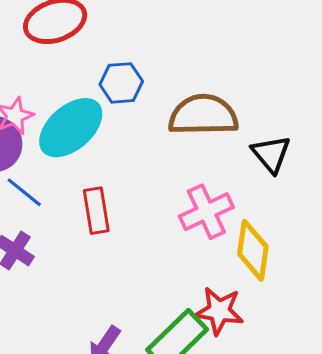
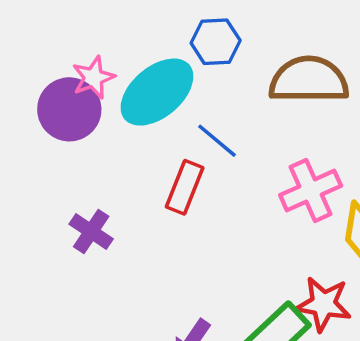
blue line: (24, 192) -> (217, 141), moved
red rectangle: (96, 211) -> (185, 187), turned 30

